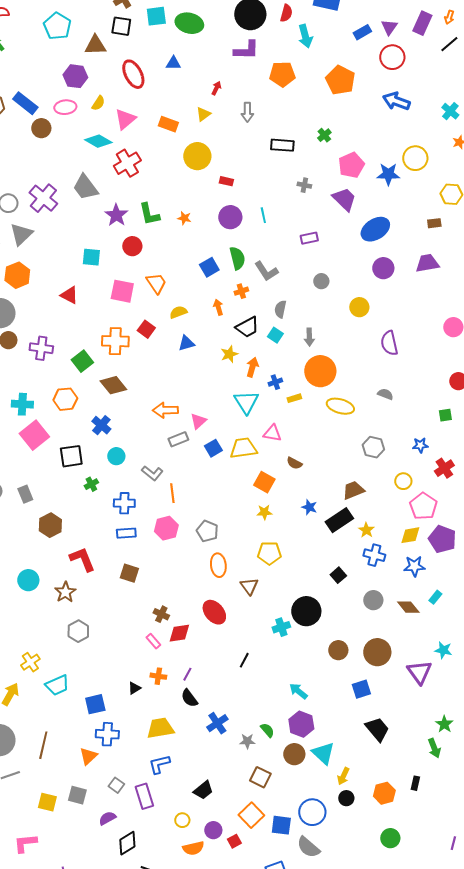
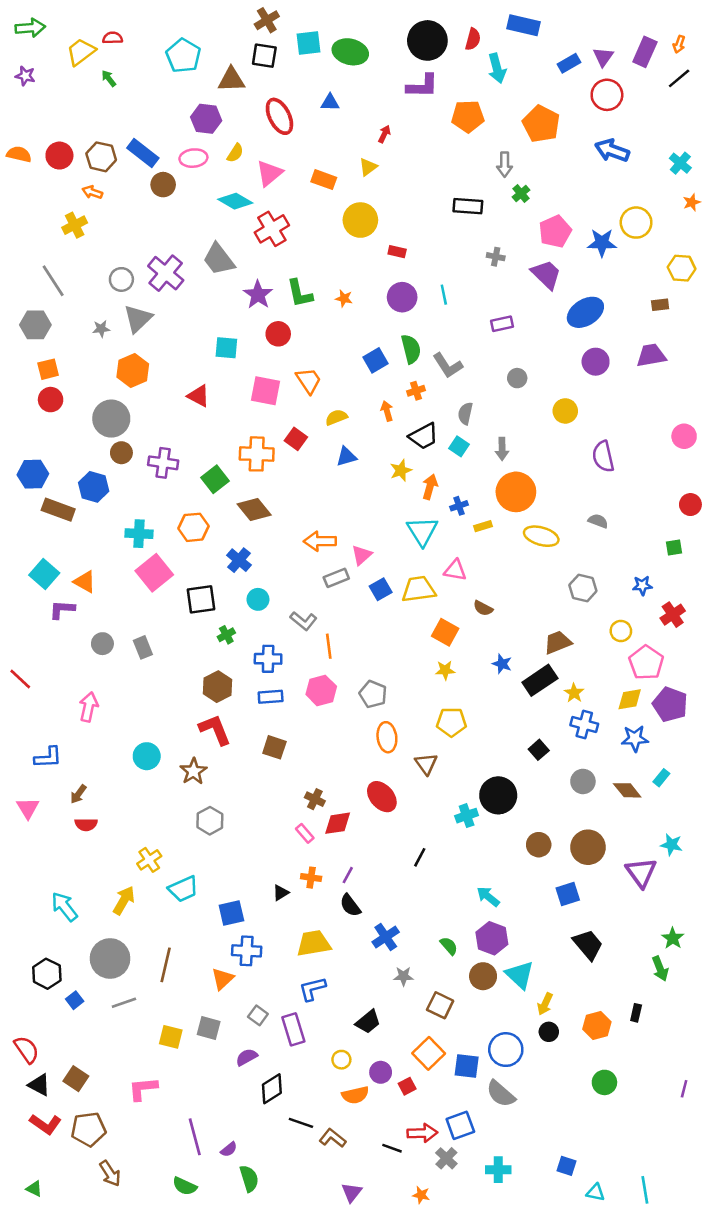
gray arrow: (247, 112) -> (505, 164), moved
brown hexagon: (50, 525) -> (217, 687), moved
gray star: (247, 741) -> (403, 976), moved

